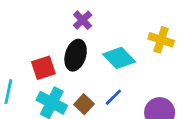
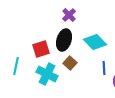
blue line: (113, 97) -> (104, 68), moved, turned -48
brown square: (84, 104) -> (70, 63), moved

